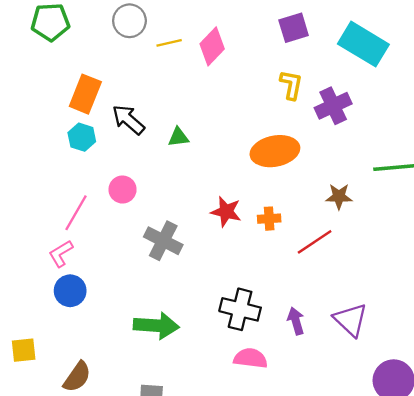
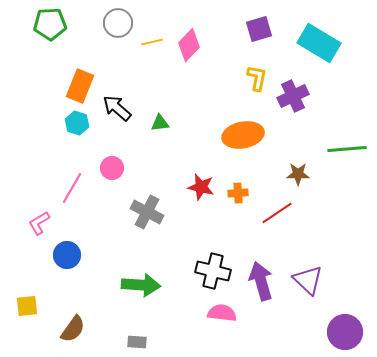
pink L-shape: (61, 254) -> (39, 223), moved
purple arrow: (296, 321) -> (261, 281), size x1.6

